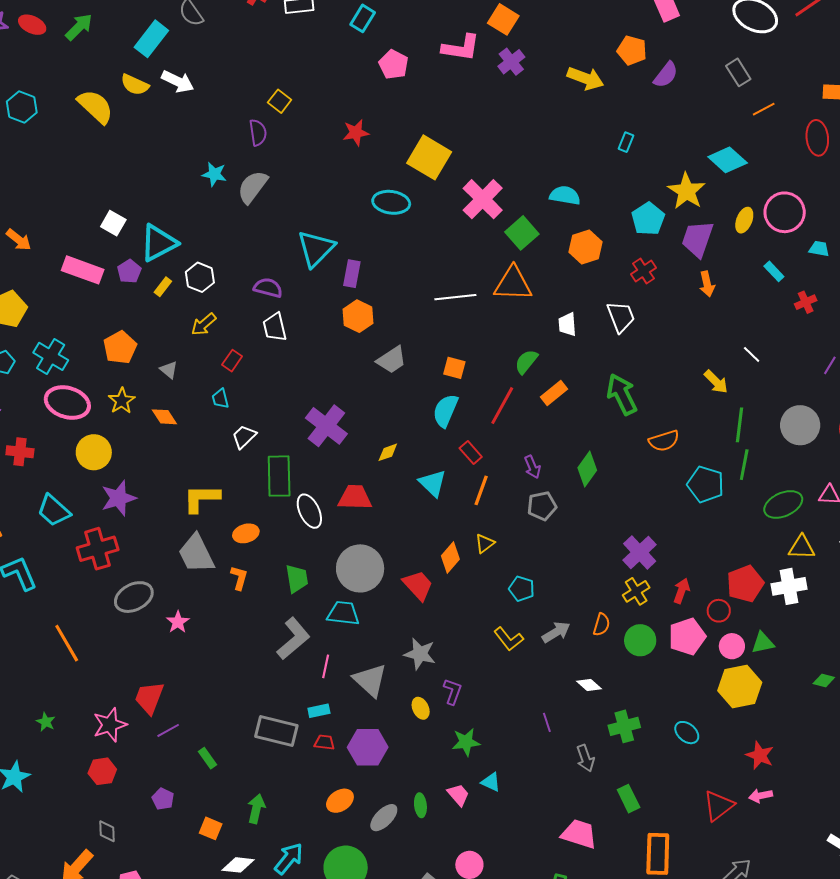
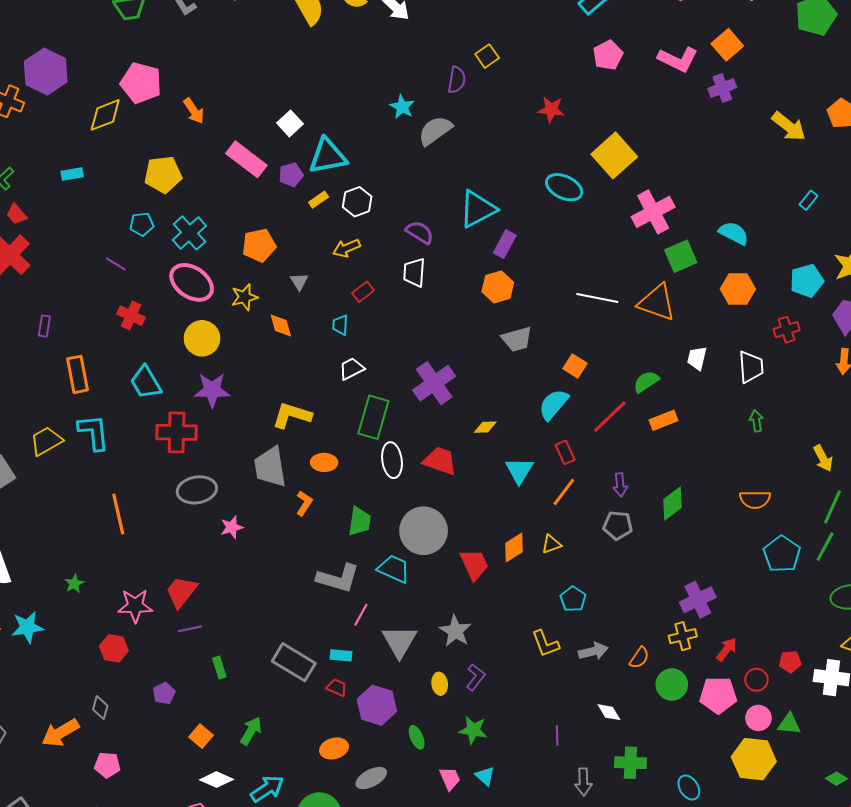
green arrow: (622, 394) -> (756, 421), moved, size x0.5
red pentagon: (745, 584) -> (790, 662), size x0.6
gray L-shape: (293, 639) -> (338, 578), turned 39
green ellipse: (420, 805) -> (417, 737), moved, turned -35

